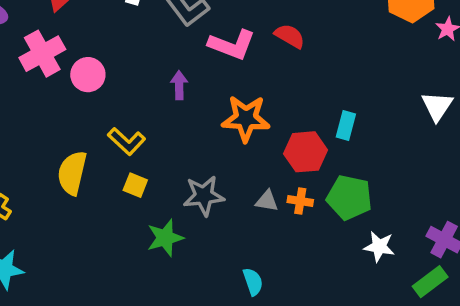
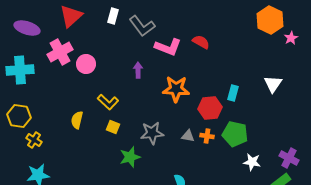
white triangle: (437, 106) -> (273, 84), moved
yellow semicircle: (72, 173) -> (77, 120), size x0.7

